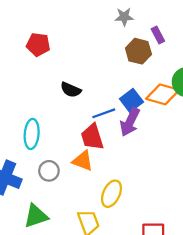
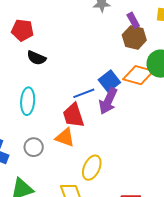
brown hexagon: (138, 51) -> (134, 38), moved
black semicircle: (71, 90) -> (36, 58), moved
cyan ellipse: (32, 134) -> (28, 101), moved

